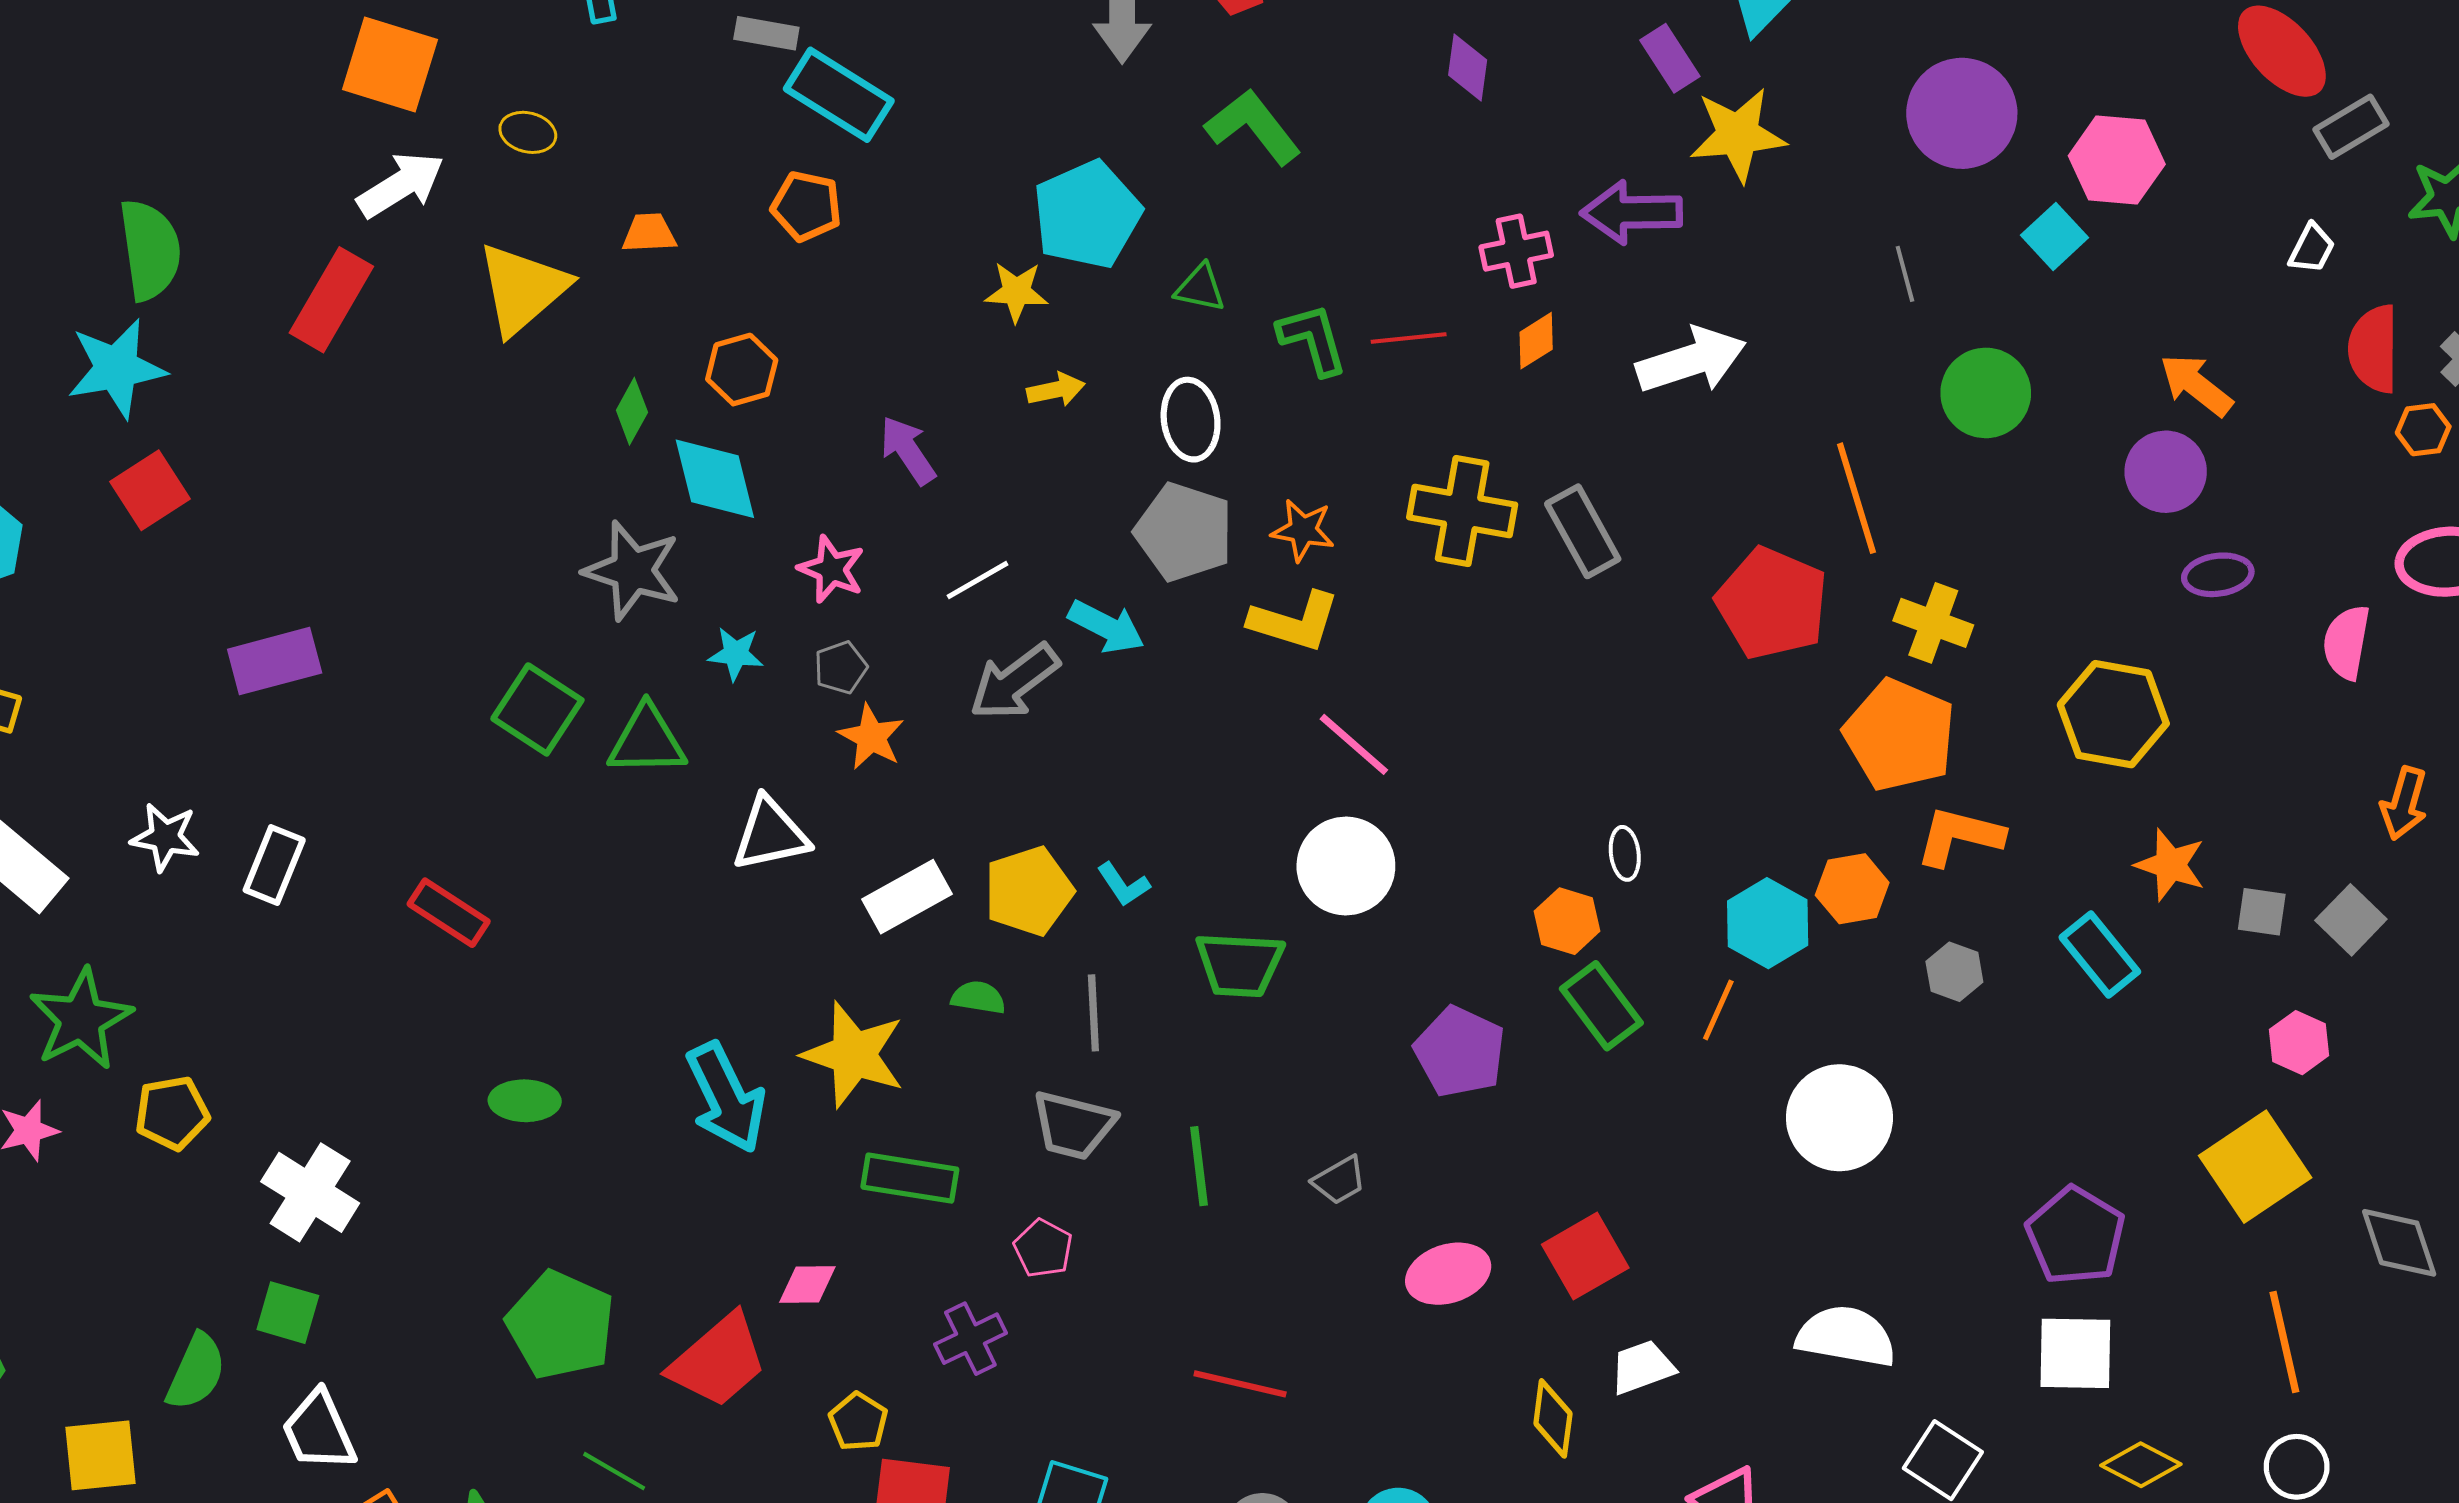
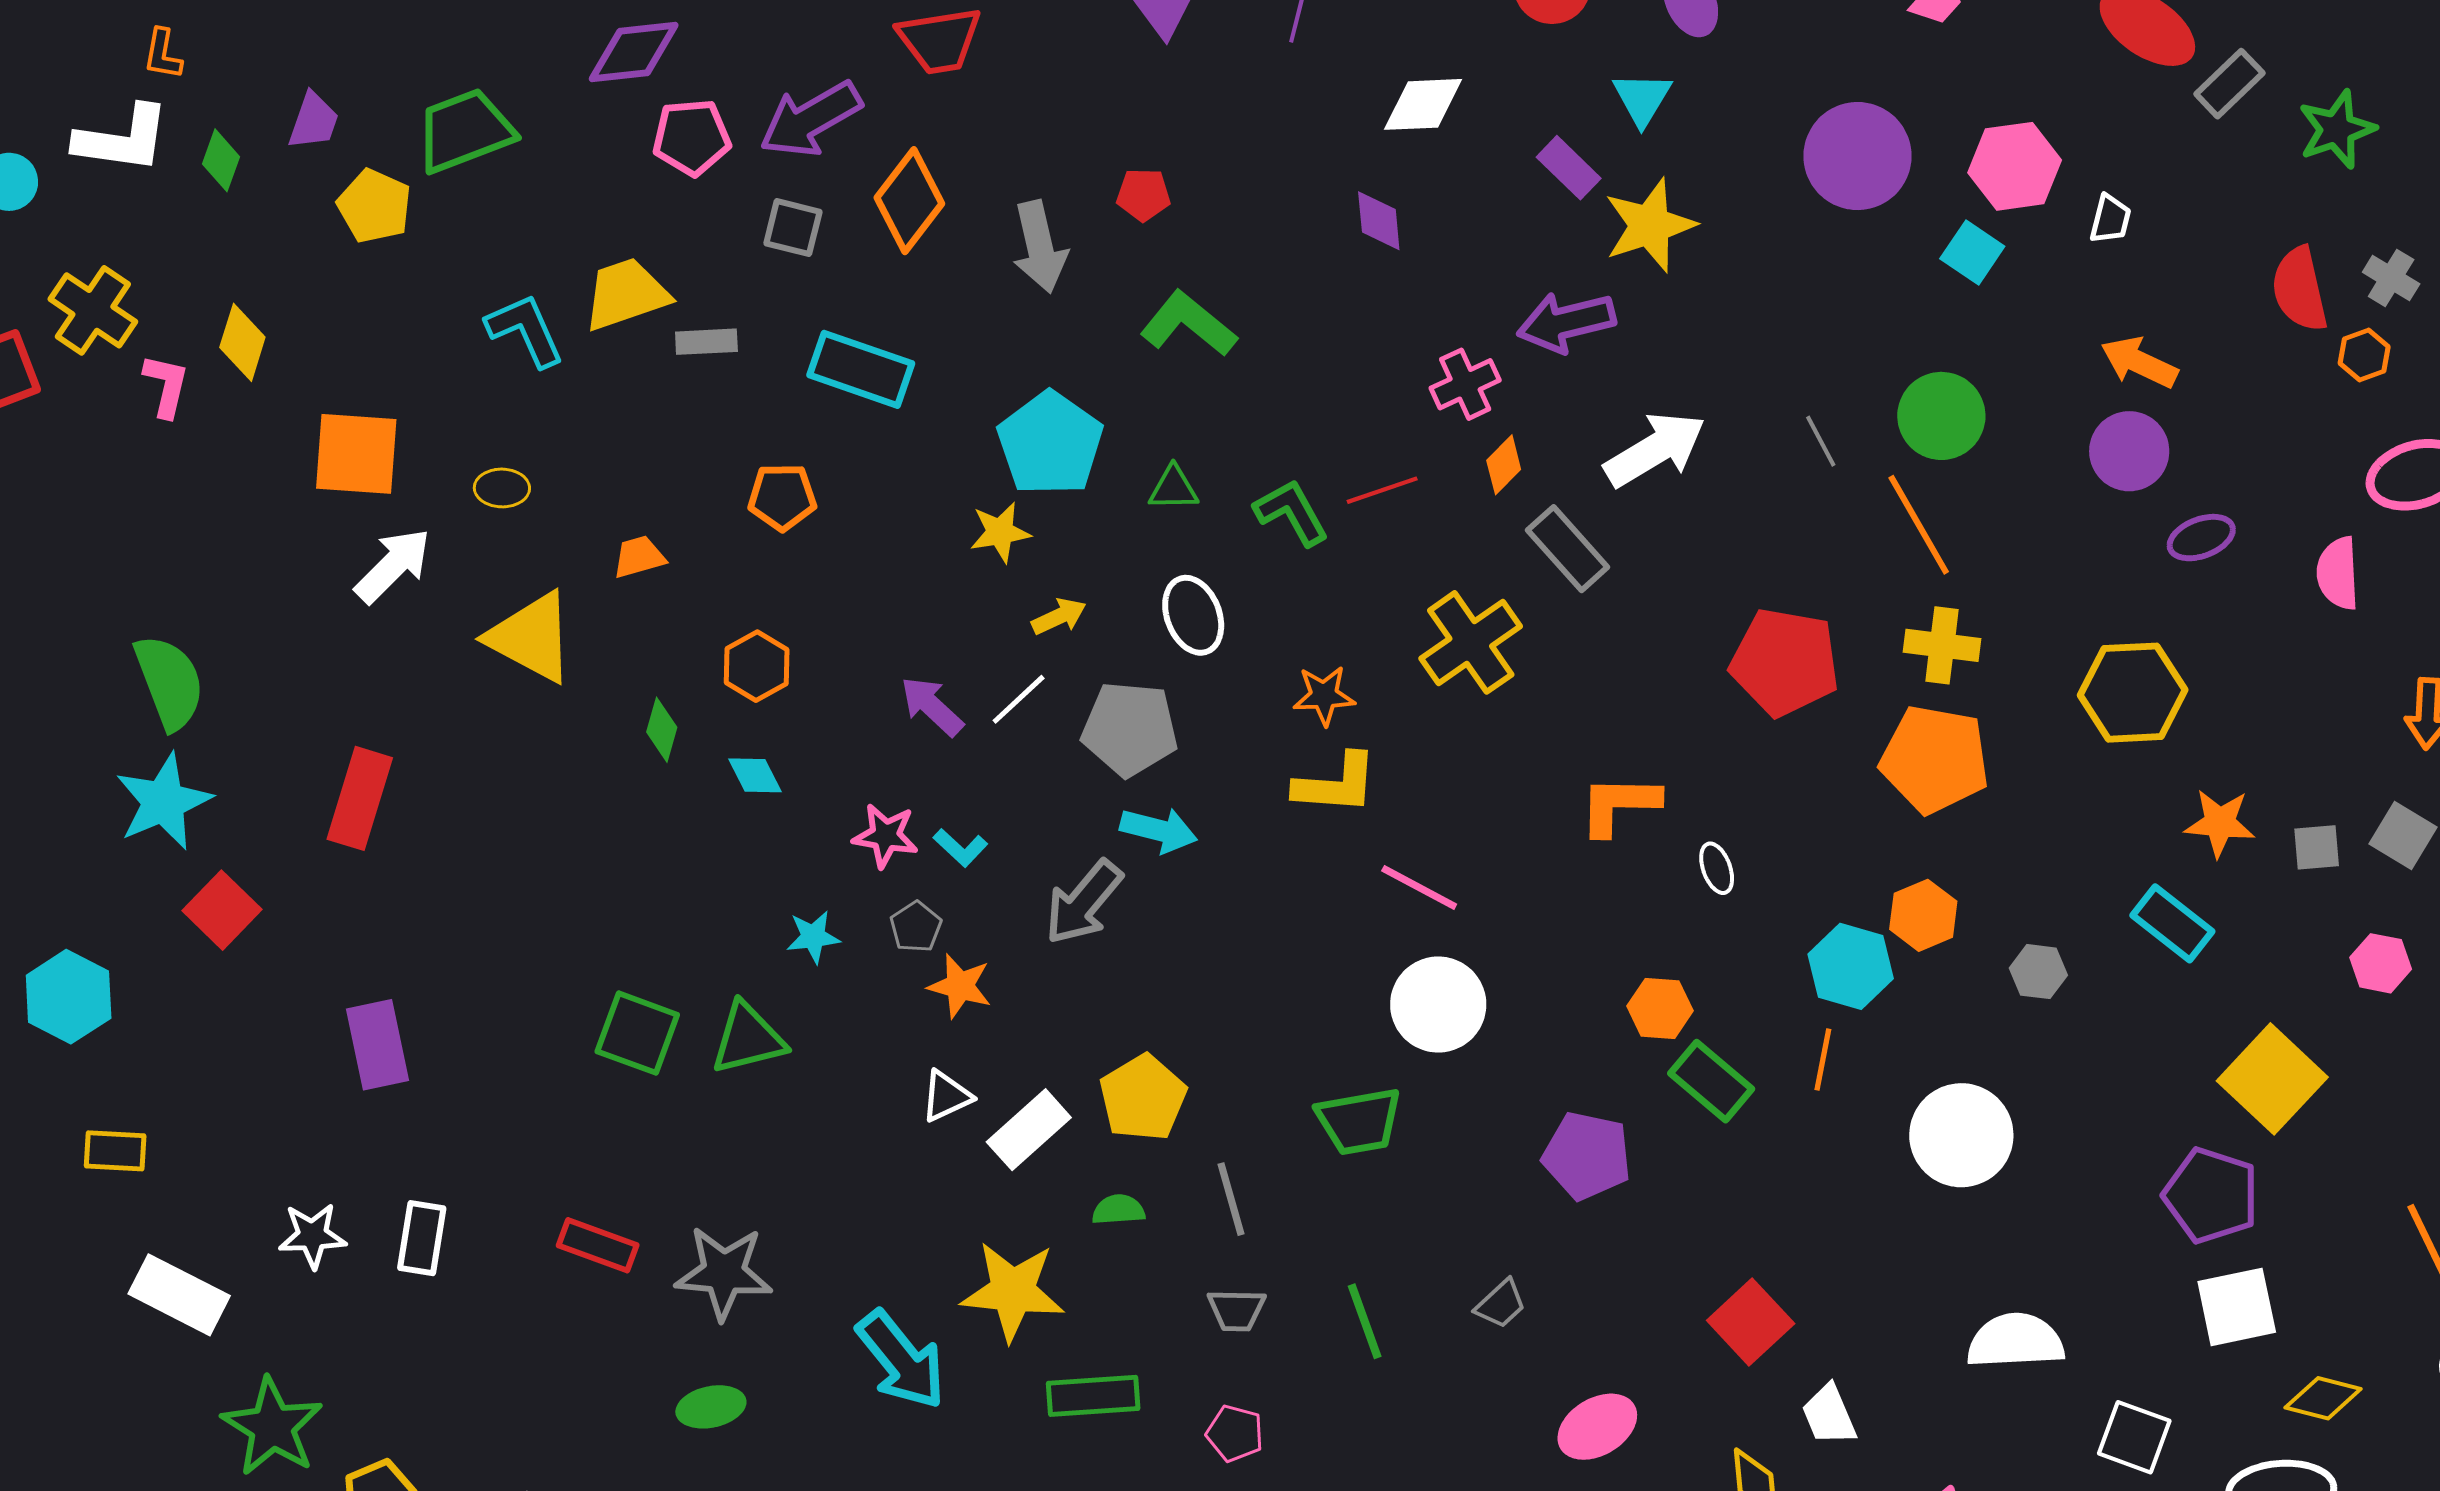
cyan rectangle: (839, 95) -> (861, 369), moved
white trapezoid: (2312, 248) -> (2110, 219), moved
gray line: (1905, 274) -> (1821, 441), moved
yellow triangle: (523, 289) -> (531, 637), turned -38
red rectangle: (331, 300) -> (360, 798), moved
cyan diamond: (715, 479) -> (755, 775), size x0.6
orange line: (1856, 498) -> (1919, 525), moved
yellow cross: (1462, 511) -> (1471, 642), turned -32
gray rectangle: (1583, 531) -> (1568, 549), moved
gray pentagon: (1184, 532) -> (1130, 729), moved
gray star: (632, 571) -> (724, 1273), moved
white line: (978, 580) -> (1019, 699), moved
purple rectangle: (275, 661) -> (378, 1045), turned -74
white triangle: (770, 834) -> (946, 1096), moved, size x0.7
orange L-shape: (1959, 836) -> (1619, 805), moved
white ellipse: (1625, 853) -> (1717, 868), moved
cyan L-shape: (1123, 884) -> (960, 848), moved
gray trapezoid: (1073, 1125) -> (1237, 1310), size x0.7
yellow square: (2255, 1167) -> (2272, 1079), moved
pink ellipse: (1448, 1274) -> (1597, 1427), moved
white trapezoid: (1642, 1367) -> (1829, 1415), turned -80

